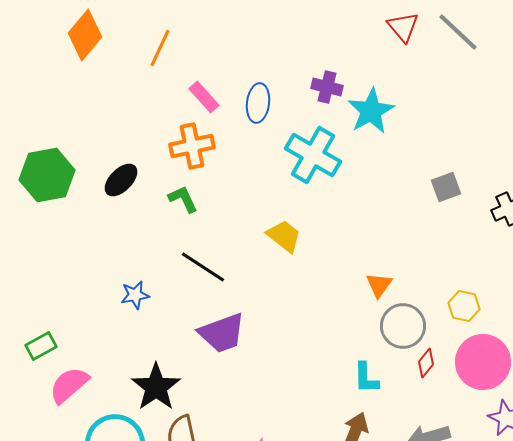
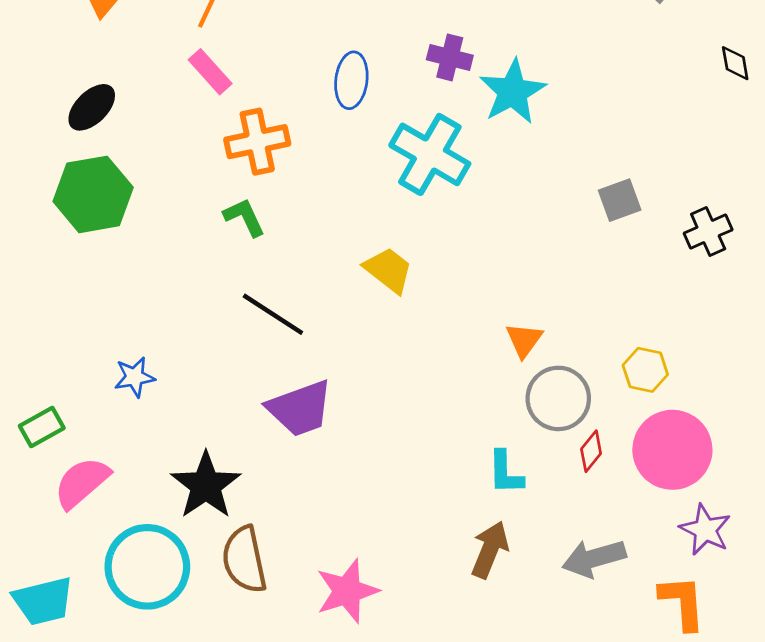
pink rectangle: (204, 97) -> (210, 72), moved
green hexagon: (47, 175) -> (93, 194), moved
black ellipse: (121, 180) -> (92, 107), moved
blue star: (135, 295) -> (135, 377), moved

